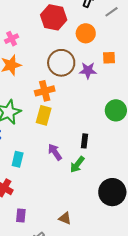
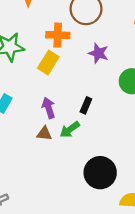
purple star: (88, 70) -> (98, 53), moved
brown triangle: (65, 218) -> (44, 134), moved, turned -32

